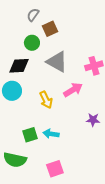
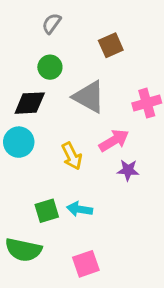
brown square: (50, 29) -> (111, 45), moved
purple star: (93, 120) -> (128, 170), moved

